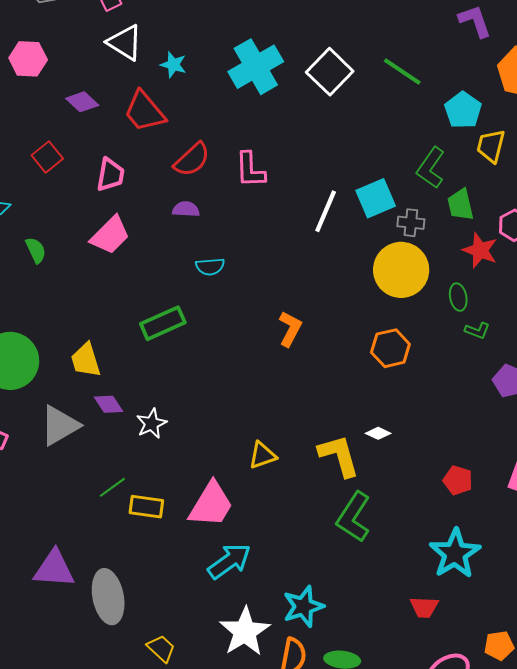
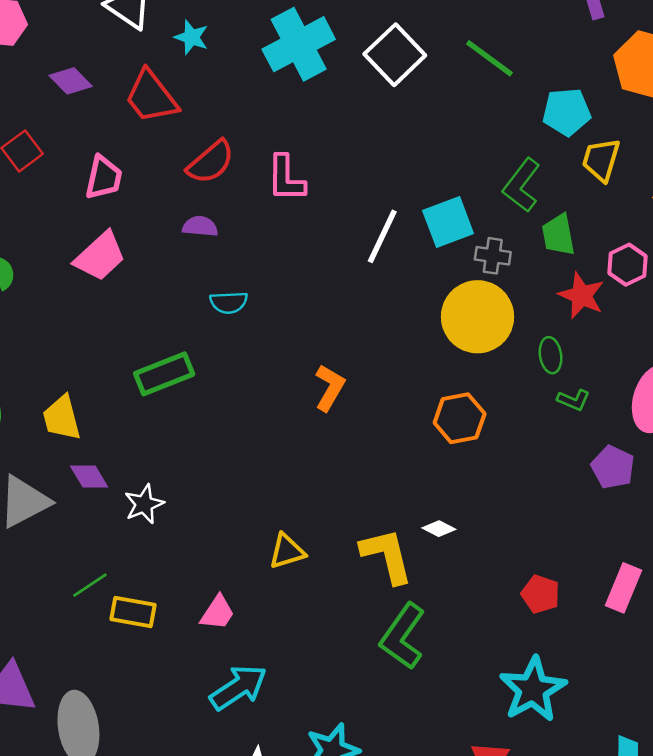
cyan pentagon: (463, 110) -> (567, 112), turned 30
pink trapezoid: (211, 504) -> (218, 613), size x0.6

